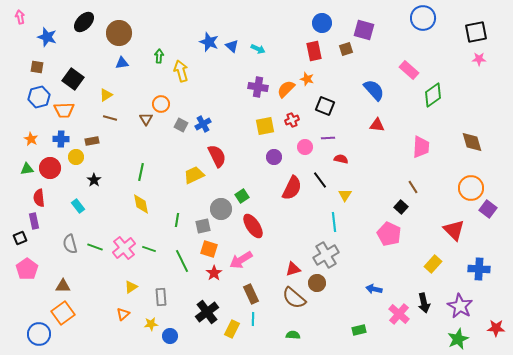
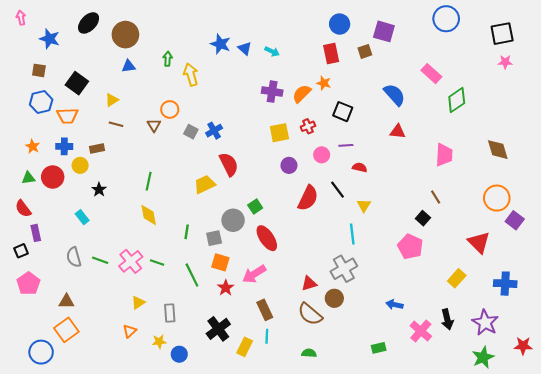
red semicircle: (39, 198) -> (23, 209), moved, turned -30

